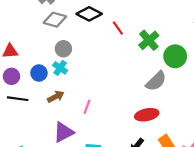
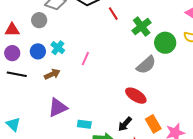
gray circle: (63, 49) -> (39, 20), moved
pink line: (87, 107) -> (85, 59), moved
red ellipse: (147, 115) -> (136, 96), turned 40

